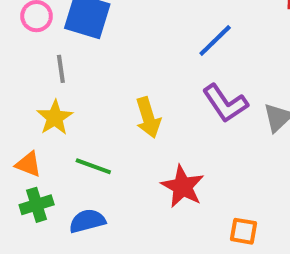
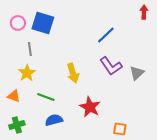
green cross: (37, 205) -> (17, 125), moved
blue semicircle: (87, 221) -> (54, 120), moved

